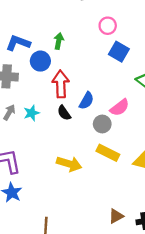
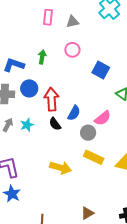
pink circle: (108, 26) -> (72, 50), moved
green arrow: (59, 41) -> (42, 57), moved
blue circle: (40, 61) -> (29, 88), moved
brown triangle: (116, 216) -> (87, 213), moved

